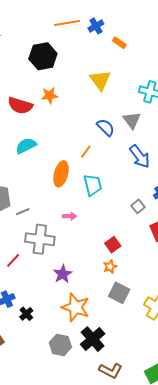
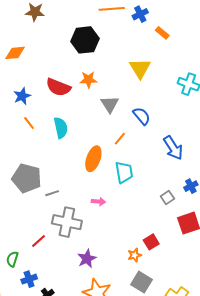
gray triangle: (132, 120) -> (110, 104), moved
cyan semicircle: (26, 146) -> (61, 128), turned 100
red square: (113, 245) -> (151, 242), moved

